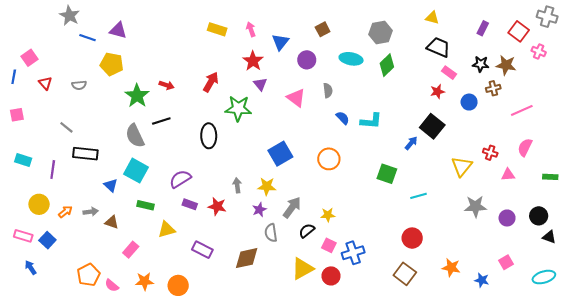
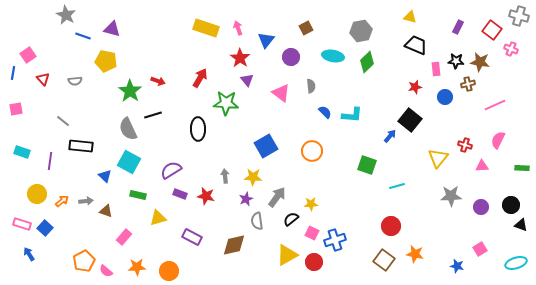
yellow rectangle: (217, 29) -> (206, 28), size x1.4
pink rectangle: (449, 73) -> (436, 69), moved, turned 48
orange star: (451, 268) -> (415, 254), moved

